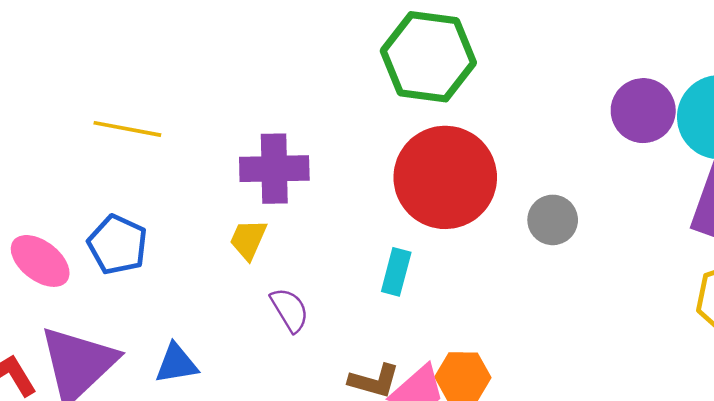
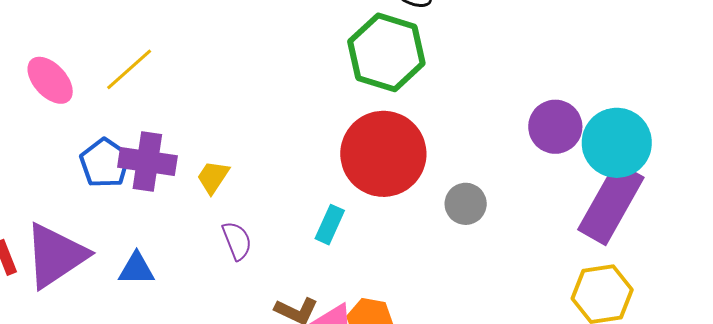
yellow line: (127, 129) -> (129, 69), turned -62
purple cross: (274, 169) -> (147, 161), moved
pink ellipse: (40, 261) -> (50, 80), moved

